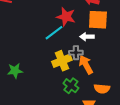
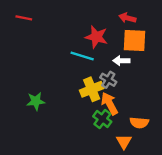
cyan line: (54, 33) -> (82, 56), turned 54
gray cross: (76, 53) -> (108, 80), turned 32
orange arrow: (86, 65) -> (109, 104), moved

